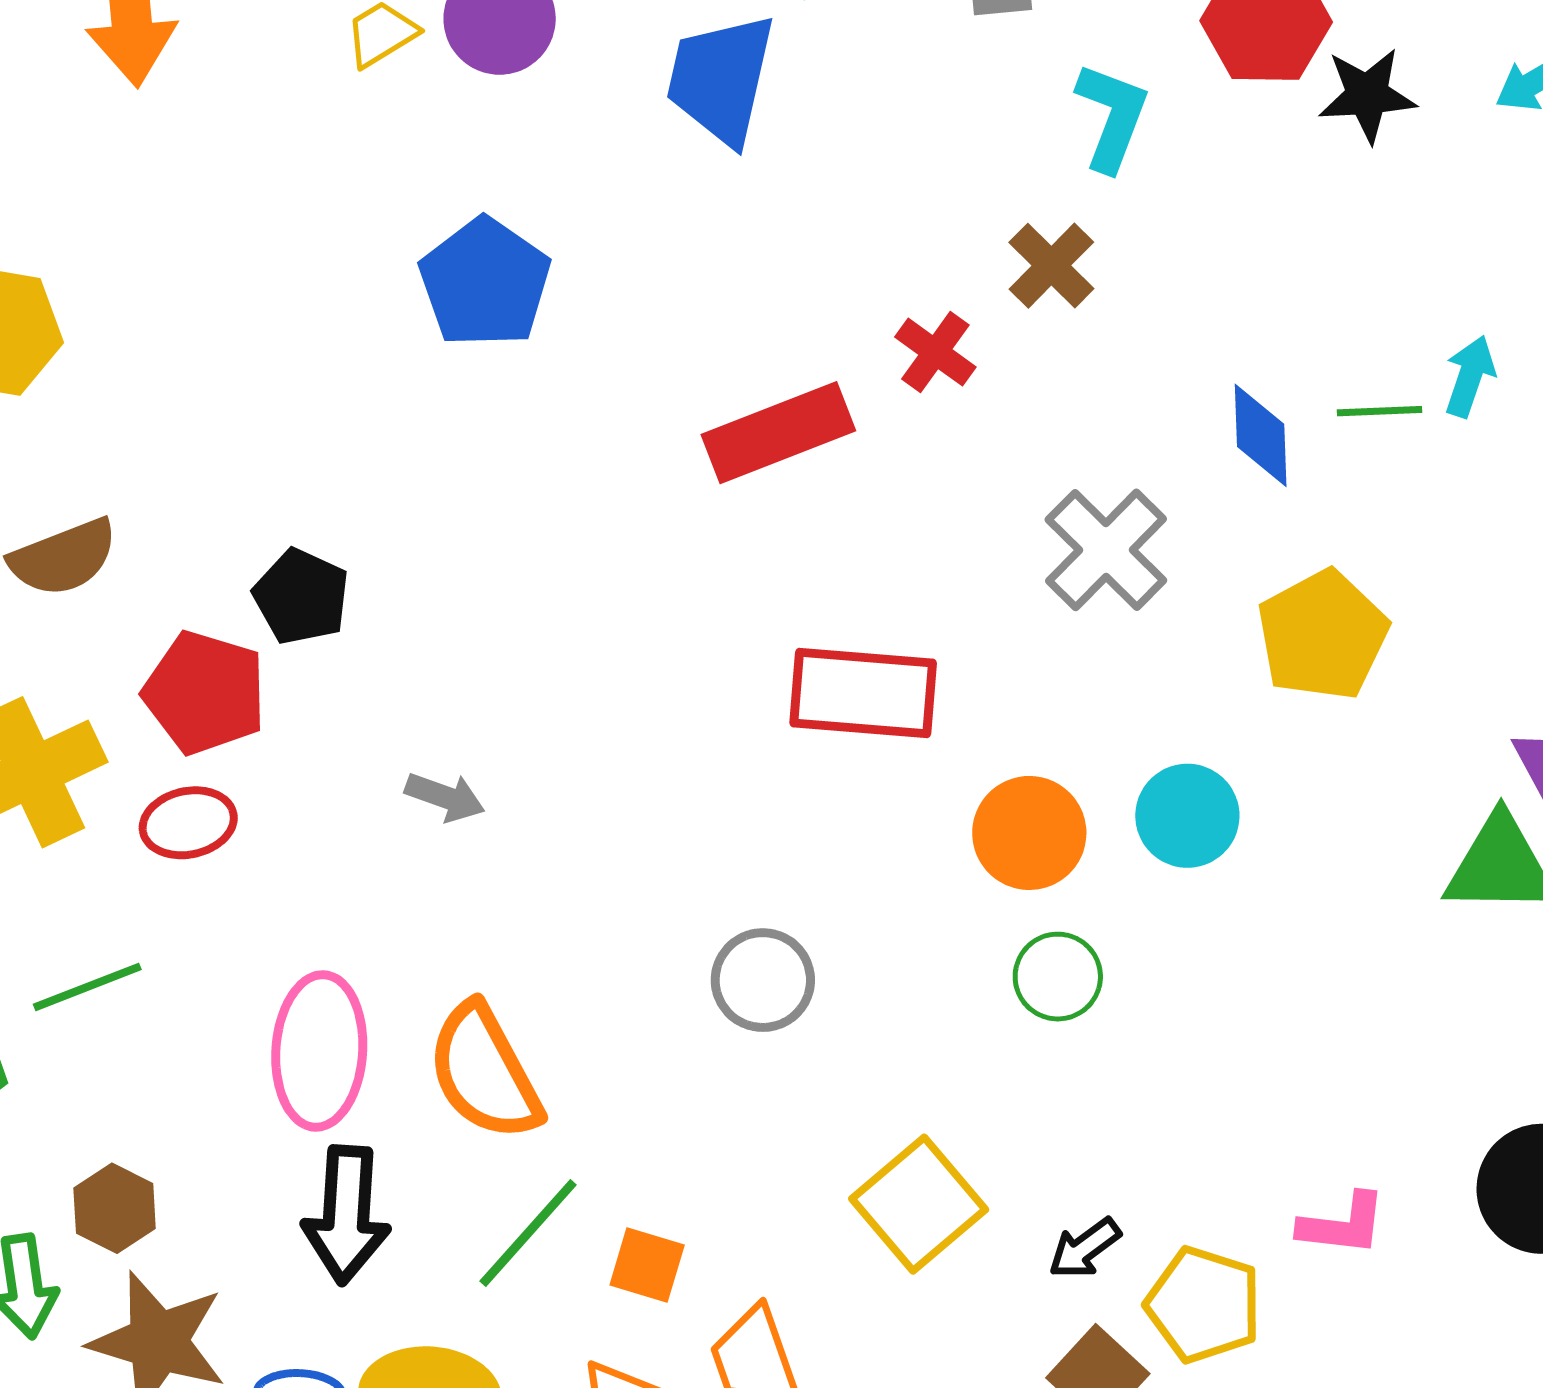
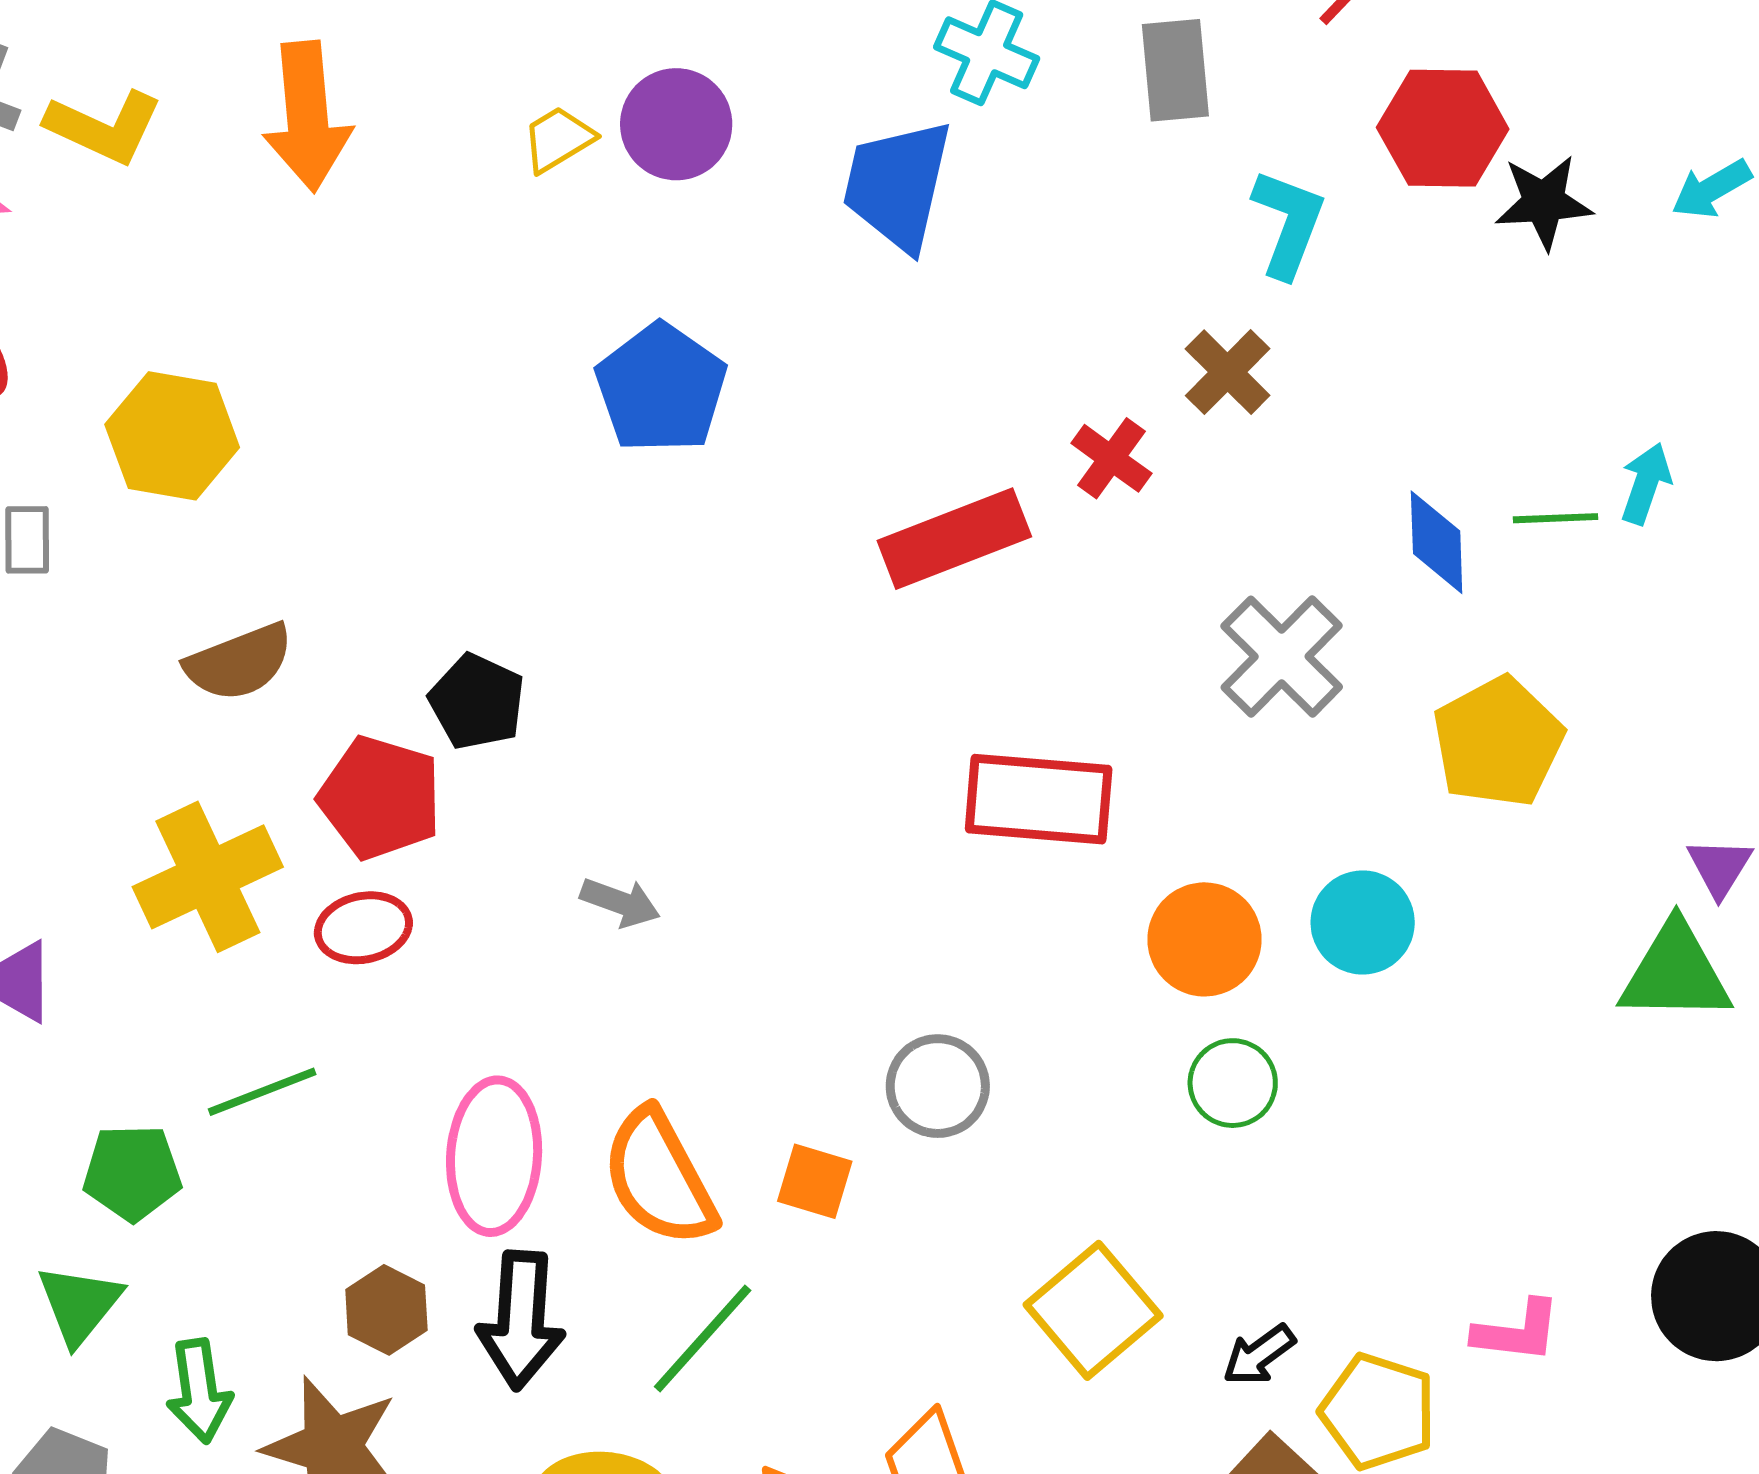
brown hexagon: (115, 1208) -> (386, 1310), moved
orange square: (647, 1265) -> (815, 1181), moved

